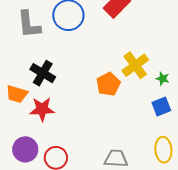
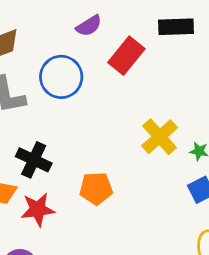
orange pentagon: (108, 84) -> (96, 188), moved, turned 30

